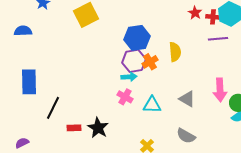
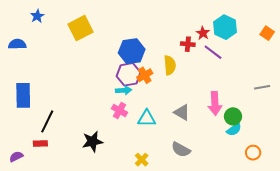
red star: (195, 13) -> (203, 33), moved
red cross: (213, 17) -> (188, 44), moved
purple line: (218, 39) -> (213, 52), turned 42
red rectangle: (74, 128) -> (40, 144), moved
black star: (98, 128) -> (92, 142), turned 30

